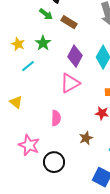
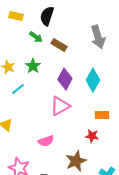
pink semicircle: (56, 118) -> (46, 141), turned 70
brown star: (86, 138) -> (76, 161), size x1.5

